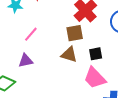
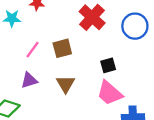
brown square: (75, 33) -> (62, 48), moved
brown triangle: (69, 55) -> (66, 84), moved, turned 48

